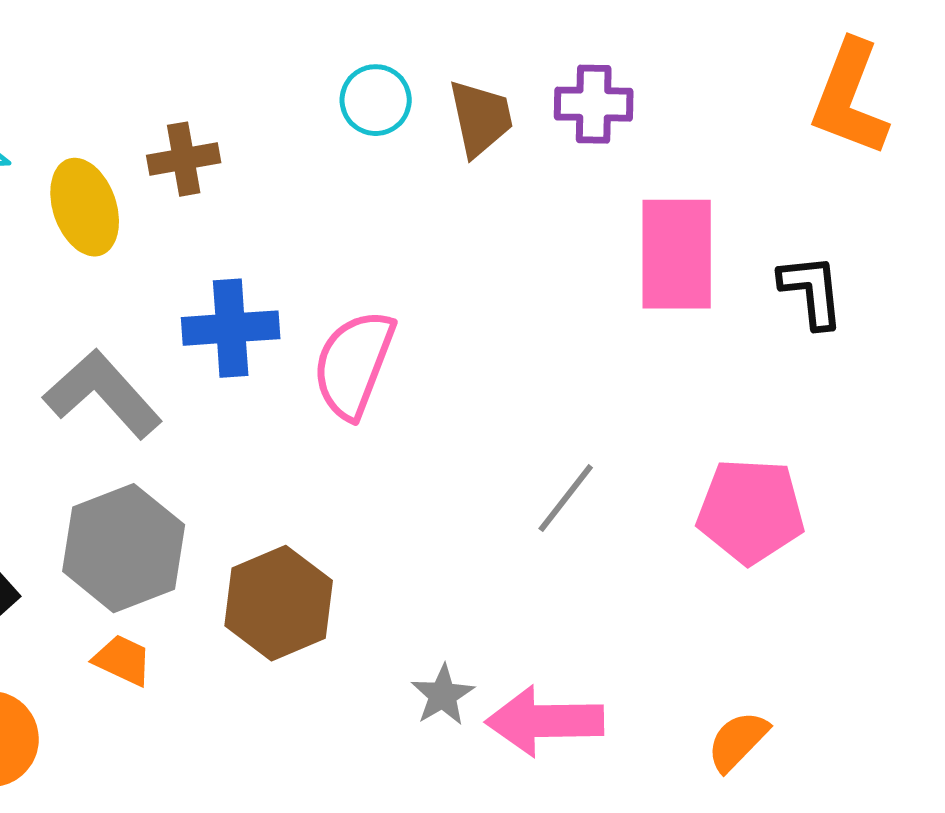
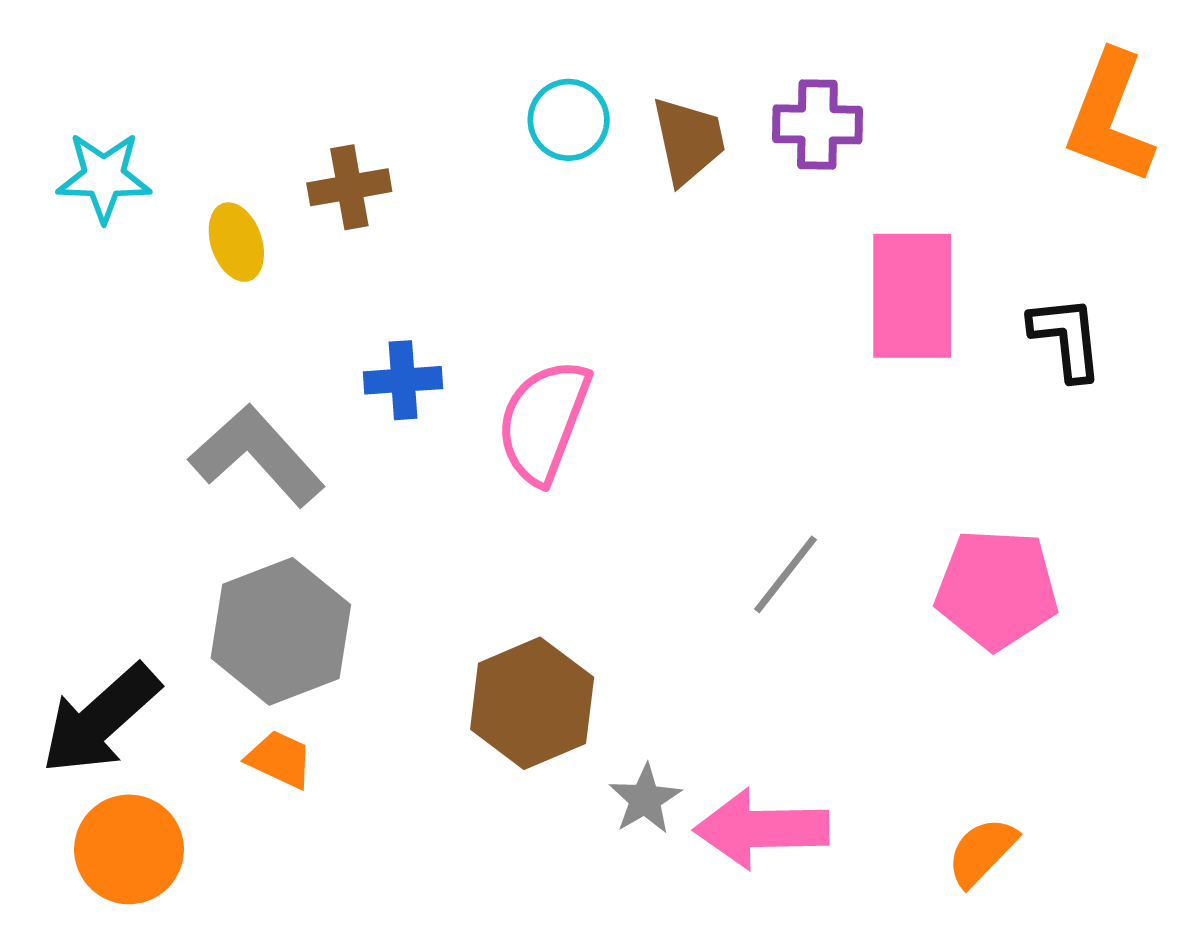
yellow ellipse: (85, 207) -> (236, 242), size x0.7
blue cross: (231, 328) -> (403, 380), size x0.7
brown hexagon: (279, 603) -> (532, 703), moved

